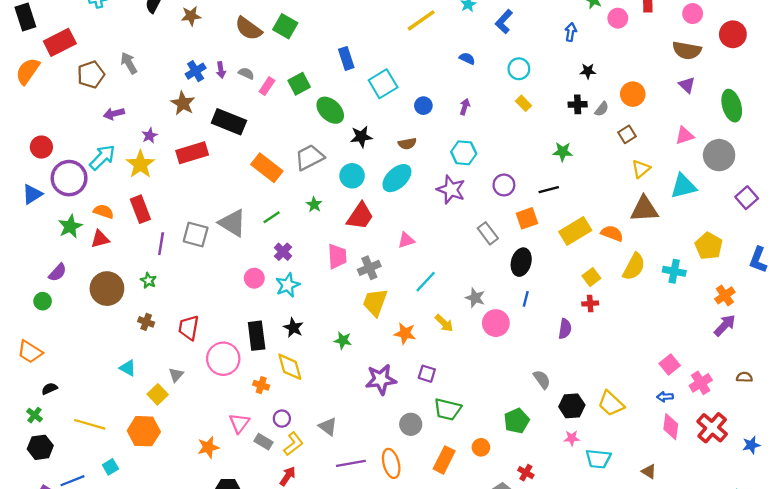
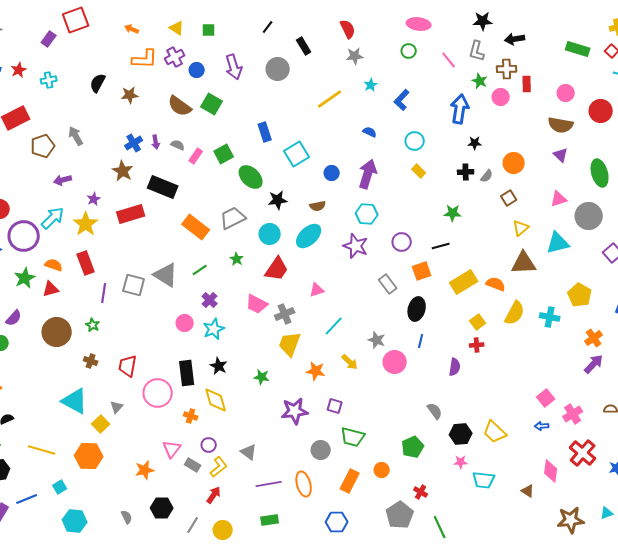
blue arrow: (571, 32) -> (460, 109), size x1.8
purple arrow: (465, 107) -> (368, 174), size x2.0
pink trapezoid: (337, 256) -> (257, 304), turned 120
cyan triangle: (128, 368) -> (75, 401), size x1.8
pink diamond: (671, 427) -> (551, 471), moved

